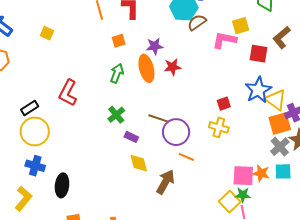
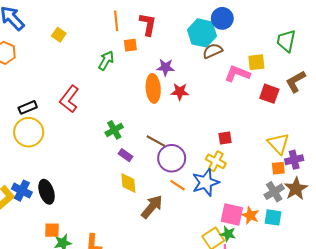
orange square: (119, 41) -> (130, 45), moved
green arrow: (117, 73) -> (106, 61), moved
blue star: (258, 90) -> (206, 182), moved
orange square: (280, 123) -> (278, 168), size x0.6
blue cross: (35, 166) -> (22, 191), moved
black ellipse: (62, 185) -> (47, 192), turned -35

